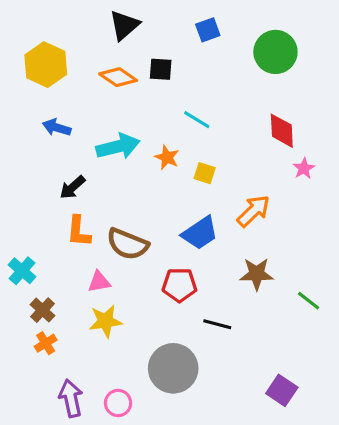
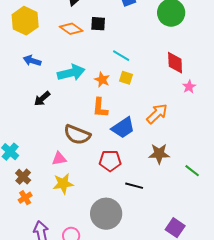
yellow square: (205, 173) -> (126, 78), moved
orange L-shape: (79, 231) -> (100, 108), moved

